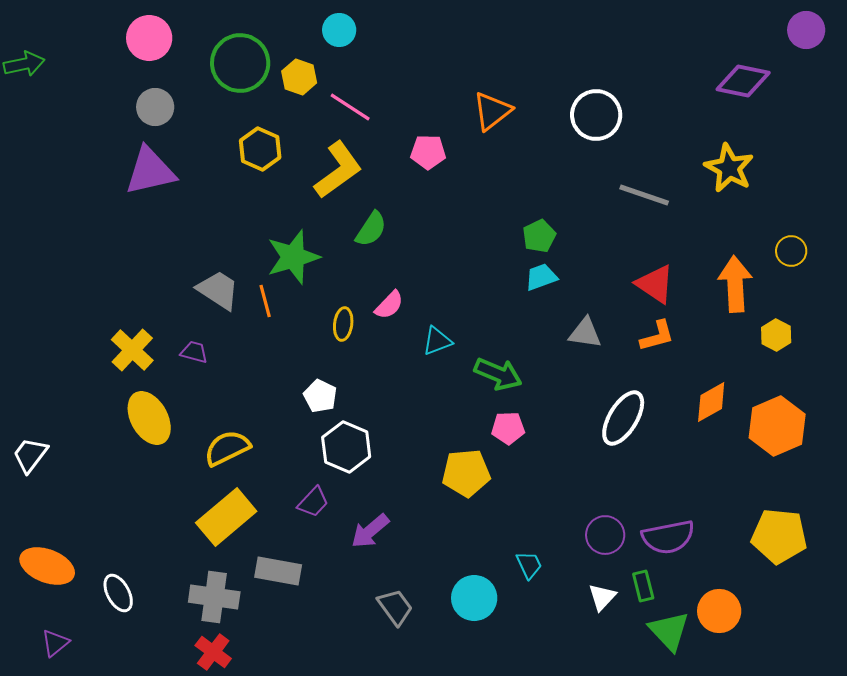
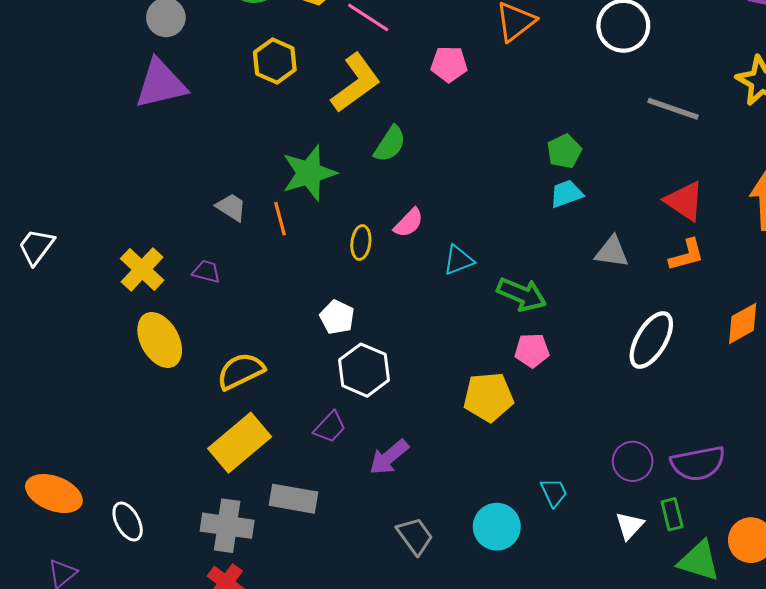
gray trapezoid: (218, 290) -> (231, 207), size x0.7
white trapezoid: (30, 455) -> (36, 247), moved
green triangle: (669, 631) -> (699, 561), turned -30

